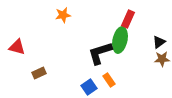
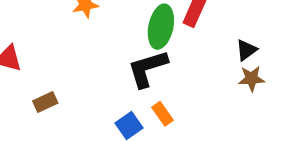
green ellipse: (120, 40) -> (161, 27), moved

